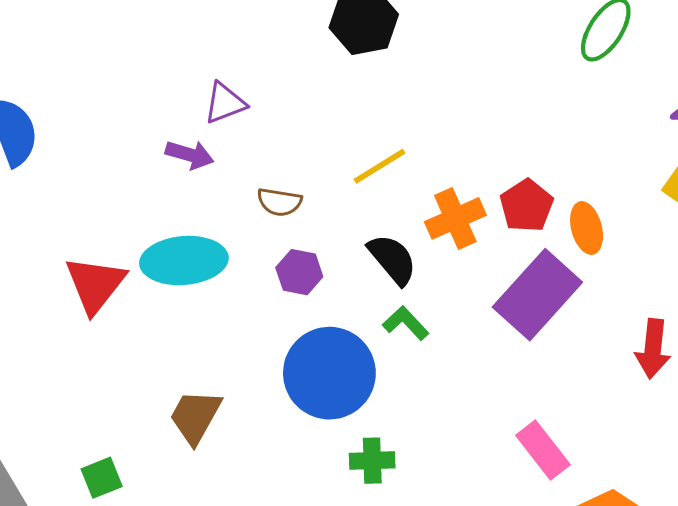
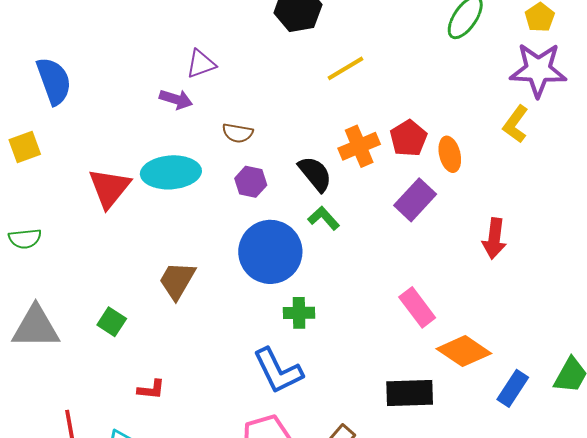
yellow line: (380, 166) -> (346, 68), moved
purple rectangle: (537, 295) -> (415, 200), size x0.7
green square: (102, 478) -> (112, 322), turned -36

